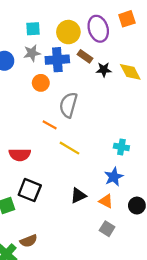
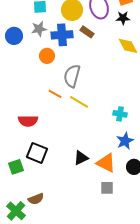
black star: (104, 70) -> (123, 18), moved
yellow line: (69, 148) -> (79, 102), moved
blue star: (114, 177) -> (125, 141), moved
orange triangle: (106, 201) -> (106, 163), size x1.5
gray square: (107, 229) -> (107, 188), turned -32

